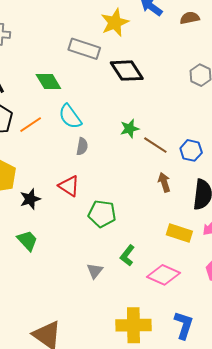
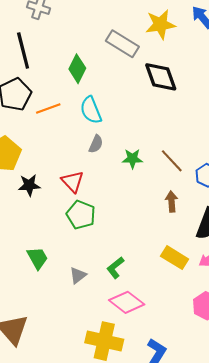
green diamond: (48, 82) -> (77, 69), turned 44
green star: (130, 129) -> (132, 159), moved
green pentagon: (102, 214) -> (81, 215), moved
green trapezoid: (27, 240) -> (37, 258), moved
pink diamond: (164, 275) -> (127, 302), moved

